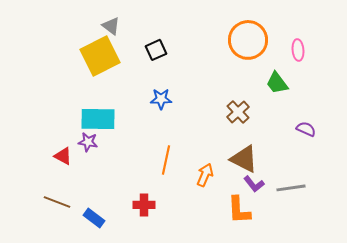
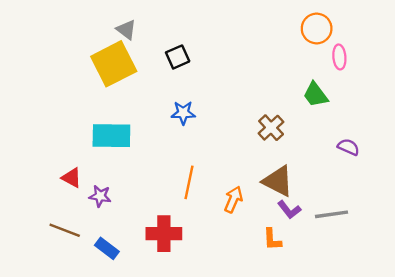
orange circle: (248, 40) -> (317, 28), moved, size x0.7
purple star: (88, 142) -> (100, 196), moved
red cross: (144, 205) -> (164, 234), size x1.4
orange L-shape: (239, 210) -> (272, 239), size x0.7

